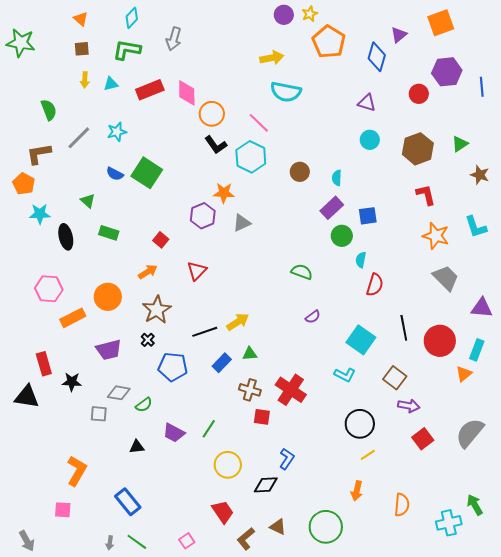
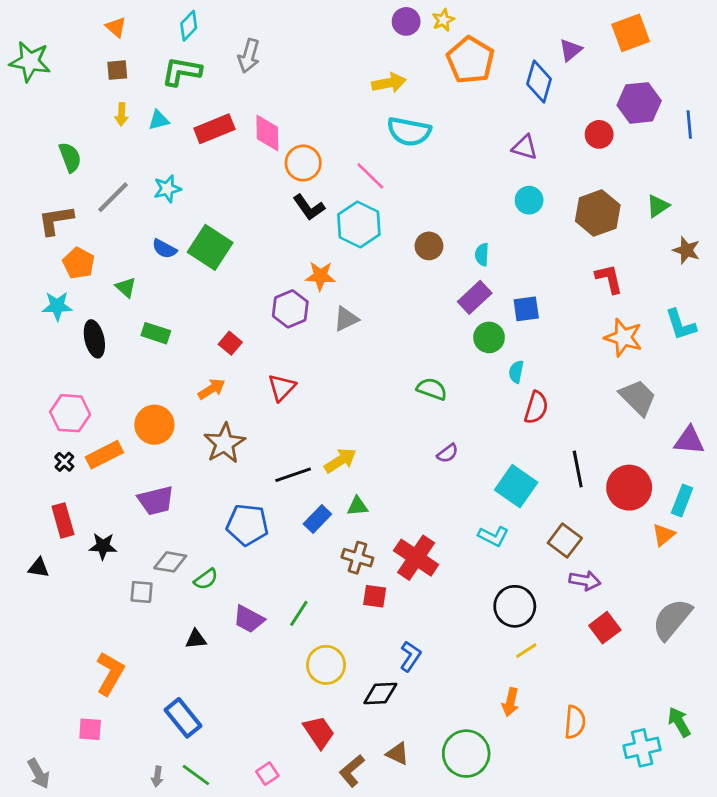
orange pentagon: (24, 184) -> (79, 263), moved
black cross: (148, 340) -> (64, 462), moved
black triangle: (27, 397) -> (39, 568), size x0.6

